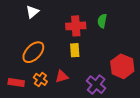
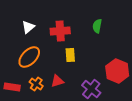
white triangle: (32, 12) -> (28, 27), moved
red cross: (76, 26) -> (60, 31), moved

